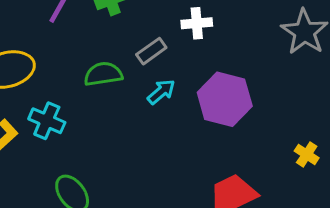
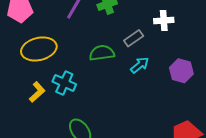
purple hexagon: (225, 99) -> (181, 71), size x0.7

